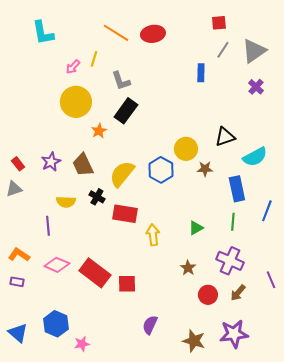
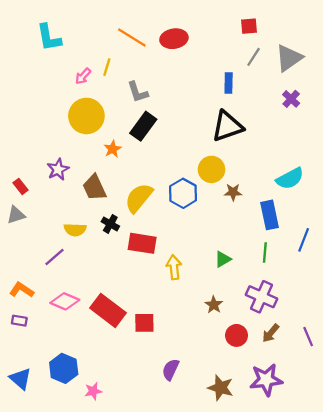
black triangle: (225, 137) -> (227, 126), moved, size x1.4
purple star: (51, 162) -> (58, 169), moved
purple line: (48, 226) -> (55, 257), turned 54
purple line: (271, 280) -> (308, 337), moved

